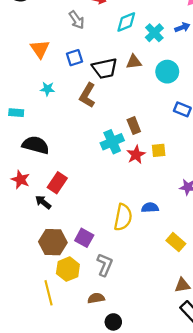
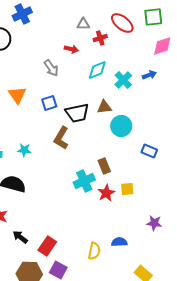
cyan circle: (167, 72) -> (121, 126), moved
cyan star: (47, 89) -> (24, 150), moved
red rectangle: (57, 183) -> (47, 246), moved
yellow semicircle: (123, 217) -> (94, 251), size x0.7

